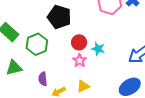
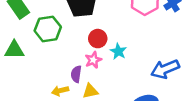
purple semicircle: (43, 79) -> (76, 74), moved

